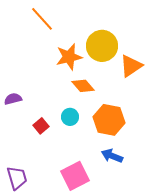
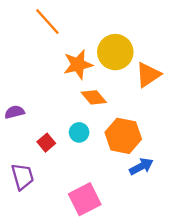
blue arrow: (112, 156) -> (141, 166), moved, turned 130
purple trapezoid: (17, 178) -> (22, 177), moved

